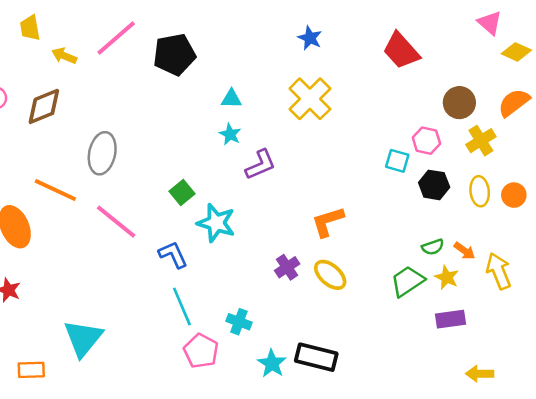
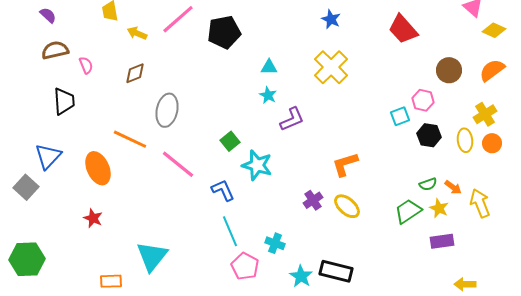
brown diamond: (44, 106) -> (135, 73), moved, size x0.7
yellow cross: (481, 141) -> (485, 114), moved
cyan square: (397, 161) -> (400, 116), turned -36

